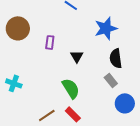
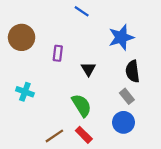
cyan cross: (14, 83) -> (25, 92), moved
blue circle: (125, 103) -> (123, 122), moved

